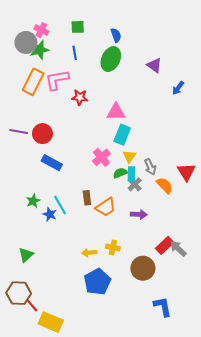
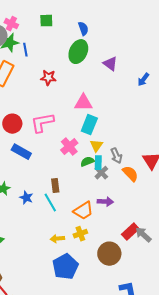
blue line: (75, 53) -> (25, 50), moved
purple triangle: (154, 65) -> (110, 64), moved
pink L-shape: (57, 80) -> (42, 123), moved
red star: (80, 97) -> (48, 78), moved
cyan line: (60, 205) -> (50, 203), moved
orange trapezoid: (106, 207) -> (83, 211), moved
blue star: (50, 214) -> (26, 198), moved
yellow cross: (113, 248) -> (80, 234), turned -32

